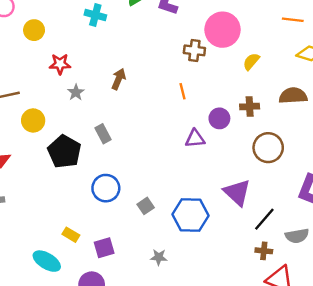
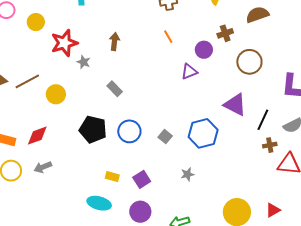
red star: (60, 64) -> (64, 43), size x1.5
black pentagon: (64, 152) -> (93, 129), moved

